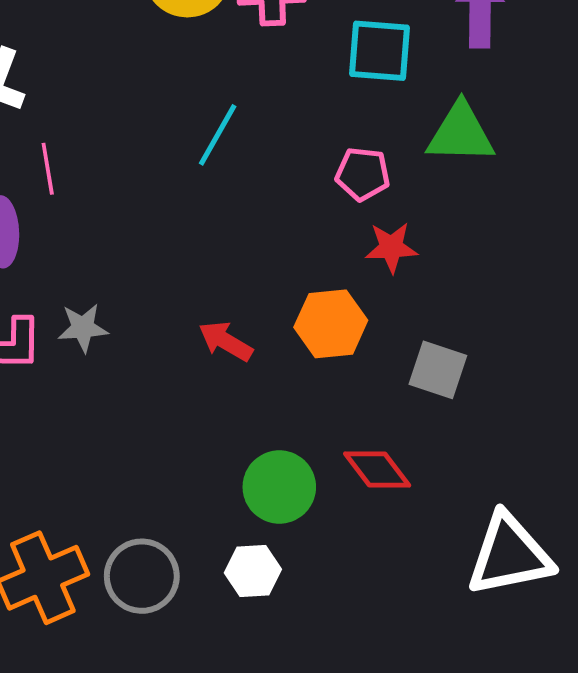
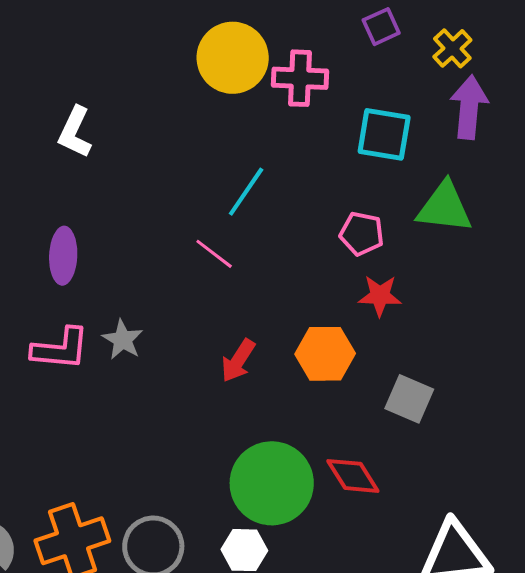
pink line: (48, 169) -> (214, 254), moved, turned -48
gray star: (83, 328) -> (123, 340), turned 30
red arrow: (226, 341) -> (238, 361), turned -93
green circle: (279, 487) -> (272, 483), size x1.4

